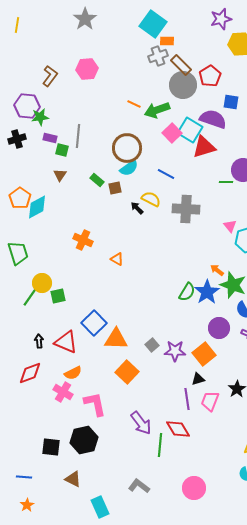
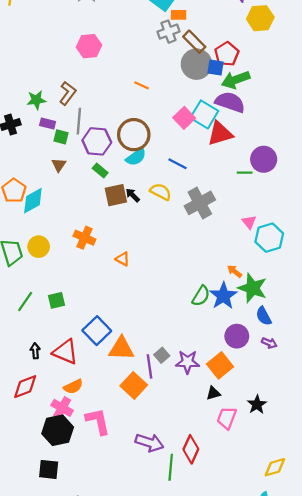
brown L-shape: (50, 76) -> (68, 93), moved
blue square: (231, 102) -> (216, 67), moved
purple hexagon: (27, 106) -> (97, 141), moved
green arrow: (157, 110) -> (236, 80), moved
brown square: (115, 188) -> (116, 195), moved, size x1.5
black arrow: (137, 208) -> (133, 195), moved
gray cross: (186, 209) -> (200, 203), turned -32
yellow circle: (42, 283) -> (39, 247), moved
purple line: (187, 399) -> (149, 366), moved
purple arrow: (141, 423) -> (149, 443), turned -35
red diamond: (178, 429) -> (191, 449), turned 55
black hexagon: (84, 440) -> (58, 430), moved

